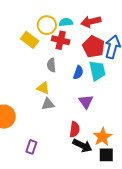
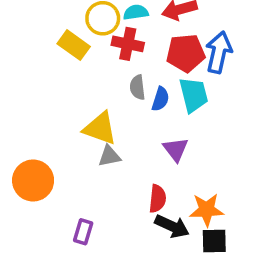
red pentagon: (94, 47) -> (186, 53), turned -30
gray semicircle: (51, 65) -> (137, 87), moved
yellow triangle: (43, 88) -> (100, 128), size x1.5
orange star: (102, 137) -> (207, 210), turned 30

